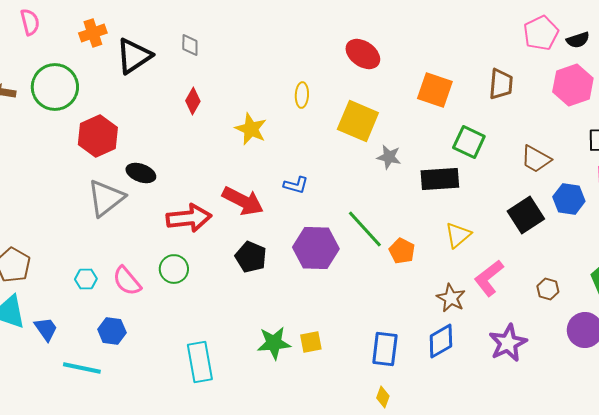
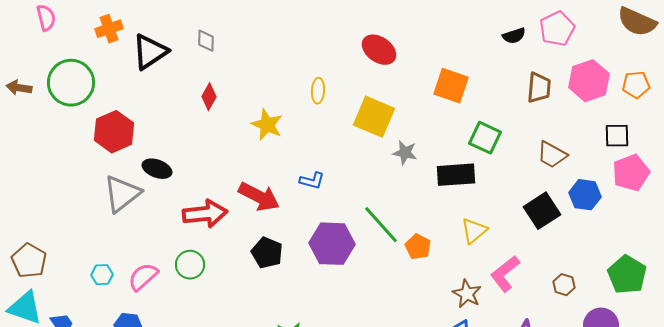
black semicircle: (578, 40) -> (514, 36), moved
brown trapezoid: (501, 84) -> (539, 88), moved
pink semicircle: (127, 281) -> (143, 277), turned 88

